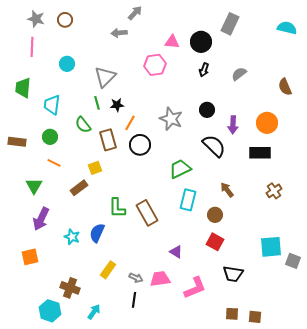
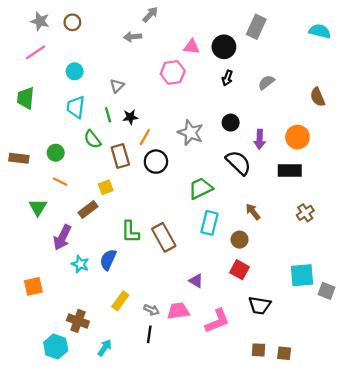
pink line: (32, 47) -> (36, 52), turned 54
gray triangle: (105, 77) -> (117, 86), size x0.6
cyan trapezoid: (52, 105) -> (76, 107), moved
purple arrow: (41, 219) -> (62, 237), moved

